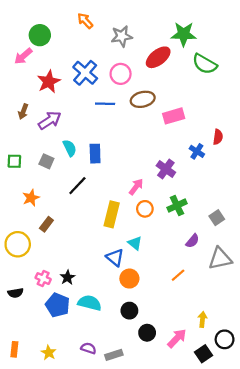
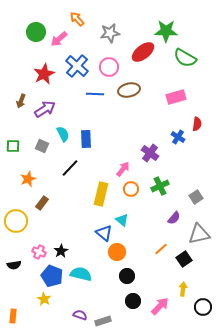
pink arrow: (23, 56) -> (59, 39), moved
pink rectangle: (174, 116) -> (176, 97), moved
black circle: (129, 311) -> (127, 276), moved
yellow star: (49, 353) -> (44, 299), moved
black square: (204, 354) -> (184, 259), moved

